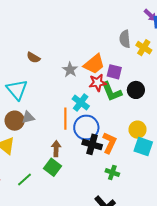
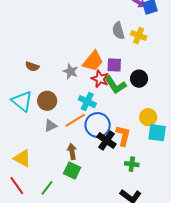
red star: (98, 83) -> (100, 79), turned -30
gray triangle: (28, 117) -> (51, 126), moved
orange line: (65, 119) -> (75, 120), turned 70
brown circle: (15, 121) -> (47, 101), moved
black cross: (92, 144) -> (106, 141), turned 30

